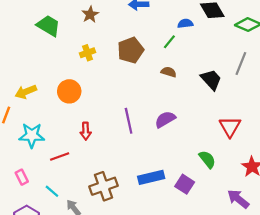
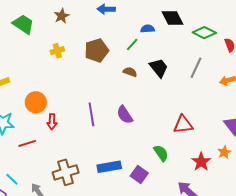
black trapezoid: (211, 80) -> (159, 68), moved
orange circle: (69, 91) -> (36, 102), moved
purple semicircle: (165, 119) -> (125, 115), turned -96
red triangle: (230, 127) -> (183, 124), turned 50
cyan line: (52, 191) -> (12, 179), moved

